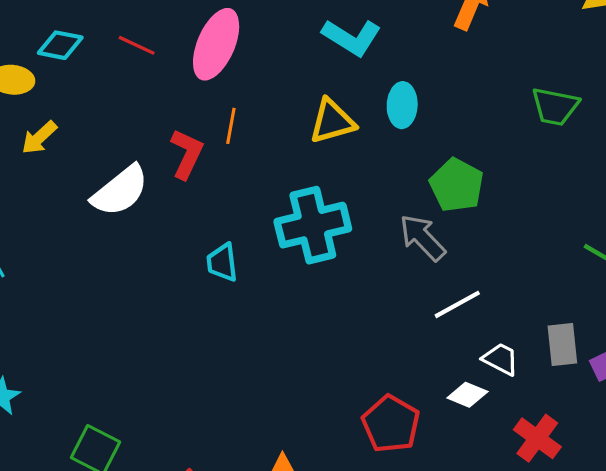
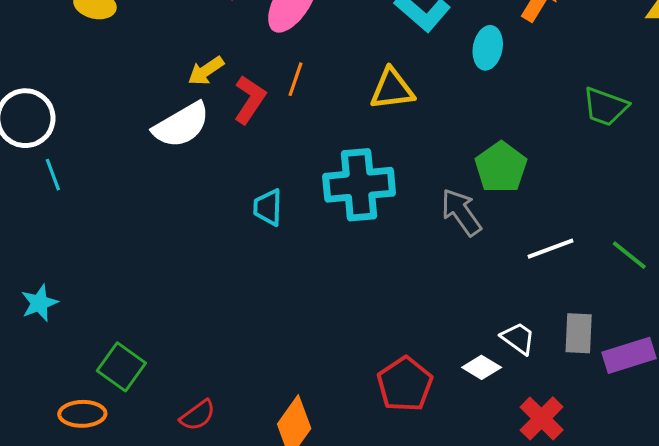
cyan ellipse: (402, 105) -> (488, 48), moved
yellow arrow: (39, 138) -> (206, 71), moved
white line: (457, 304) -> (550, 249), moved

